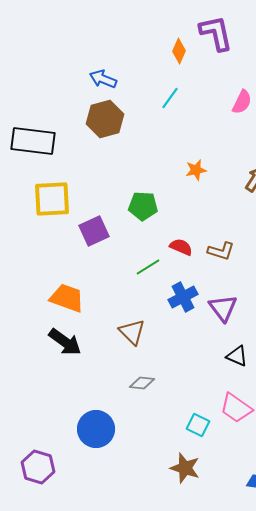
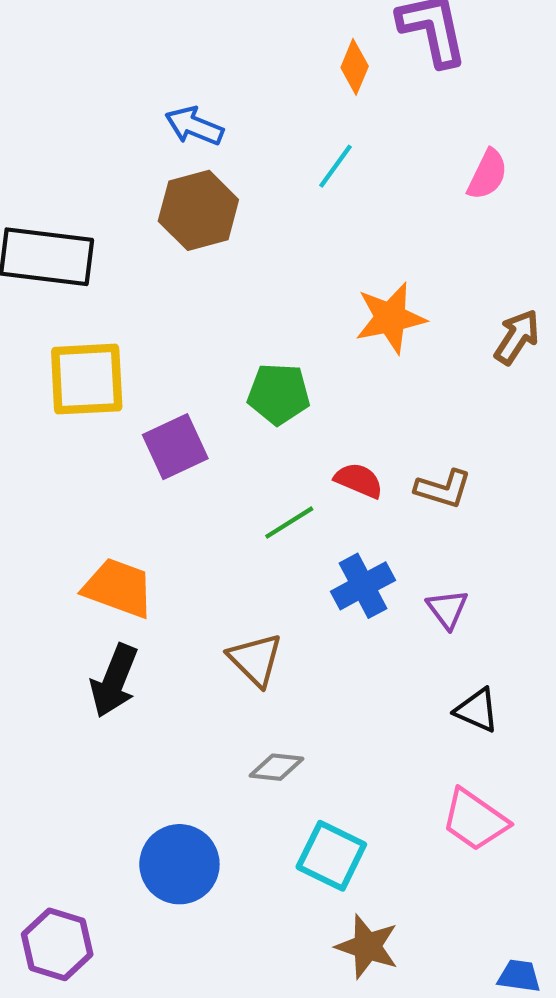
orange star: (196, 170) -> (390, 318), size x1.6
purple triangle: (223, 308) -> (447, 609), size x0.7
black arrow: (65, 342) -> (114, 681), turned 76
cyan square: (198, 425) -> (331, 856), moved, size x1.4

